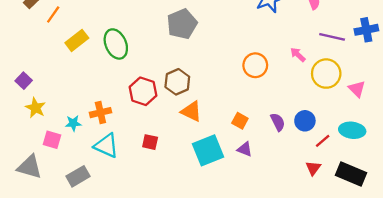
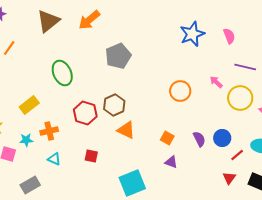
yellow rectangle: (77, 40) -> (29, 105), moved
cyan triangle: (106, 146) -> (54, 159), size x0.6
cyan square: (208, 150) -> (132, 183), moved

